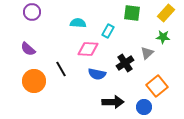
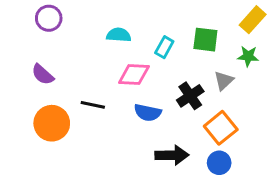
green square: (132, 13) -> (205, 40), moved
black line: (61, 69) -> (93, 105), turned -49
orange square: (157, 86) -> (221, 128), moved

